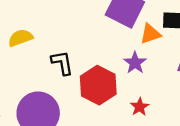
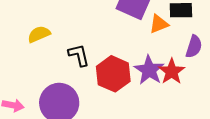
purple star: (135, 63) -> (149, 70), moved, size x1.4
red star: (140, 107) -> (172, 71), moved, size x1.5

